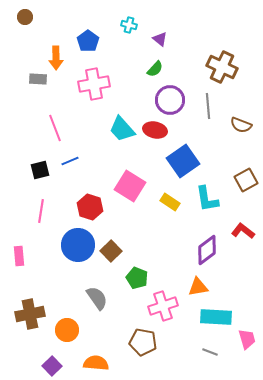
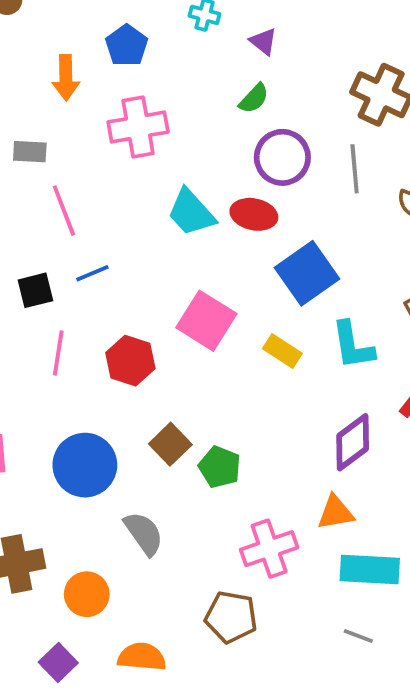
gray rectangle: (38, 79) -> (30, 152), moved
pink line: (41, 211) -> (58, 353), moved
blue circle: (78, 245) -> (85, 465), moved
green pentagon: (137, 278) -> (220, 467), moved

